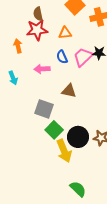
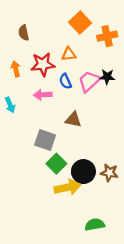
brown semicircle: (38, 14) -> (24, 33), moved
red star: (37, 30) -> (43, 64), moved
yellow arrow: (64, 151) -> (68, 187), turned -80
green semicircle: (78, 189) -> (95, 225), moved, turned -54

